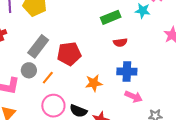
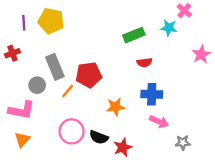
gray rectangle: (38, 46) -> (55, 67), turned -60
gray circle: (29, 70) -> (37, 85), moved
orange line: (48, 78) -> (68, 91), moved

